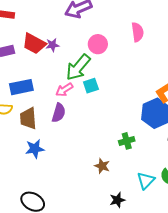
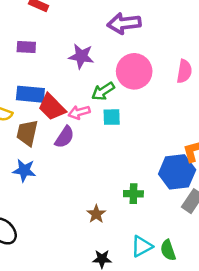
red trapezoid: (34, 44) -> (52, 107), moved
pink circle: (98, 44) -> (134, 71), size x1.5
purple star: (52, 45) -> (81, 56), size x1.5
green arrow: (78, 67) -> (103, 91), size x0.7

